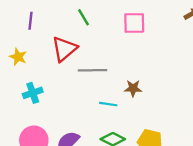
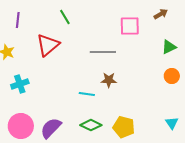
pink square: (134, 23) -> (130, 26), moved
gray line: (92, 70) -> (103, 52), moved

